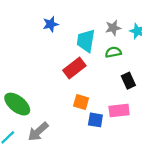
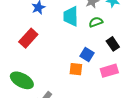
red rectangle: (74, 68) -> (28, 38), moved
blue square: (95, 120) -> (87, 54), moved, turned 32

